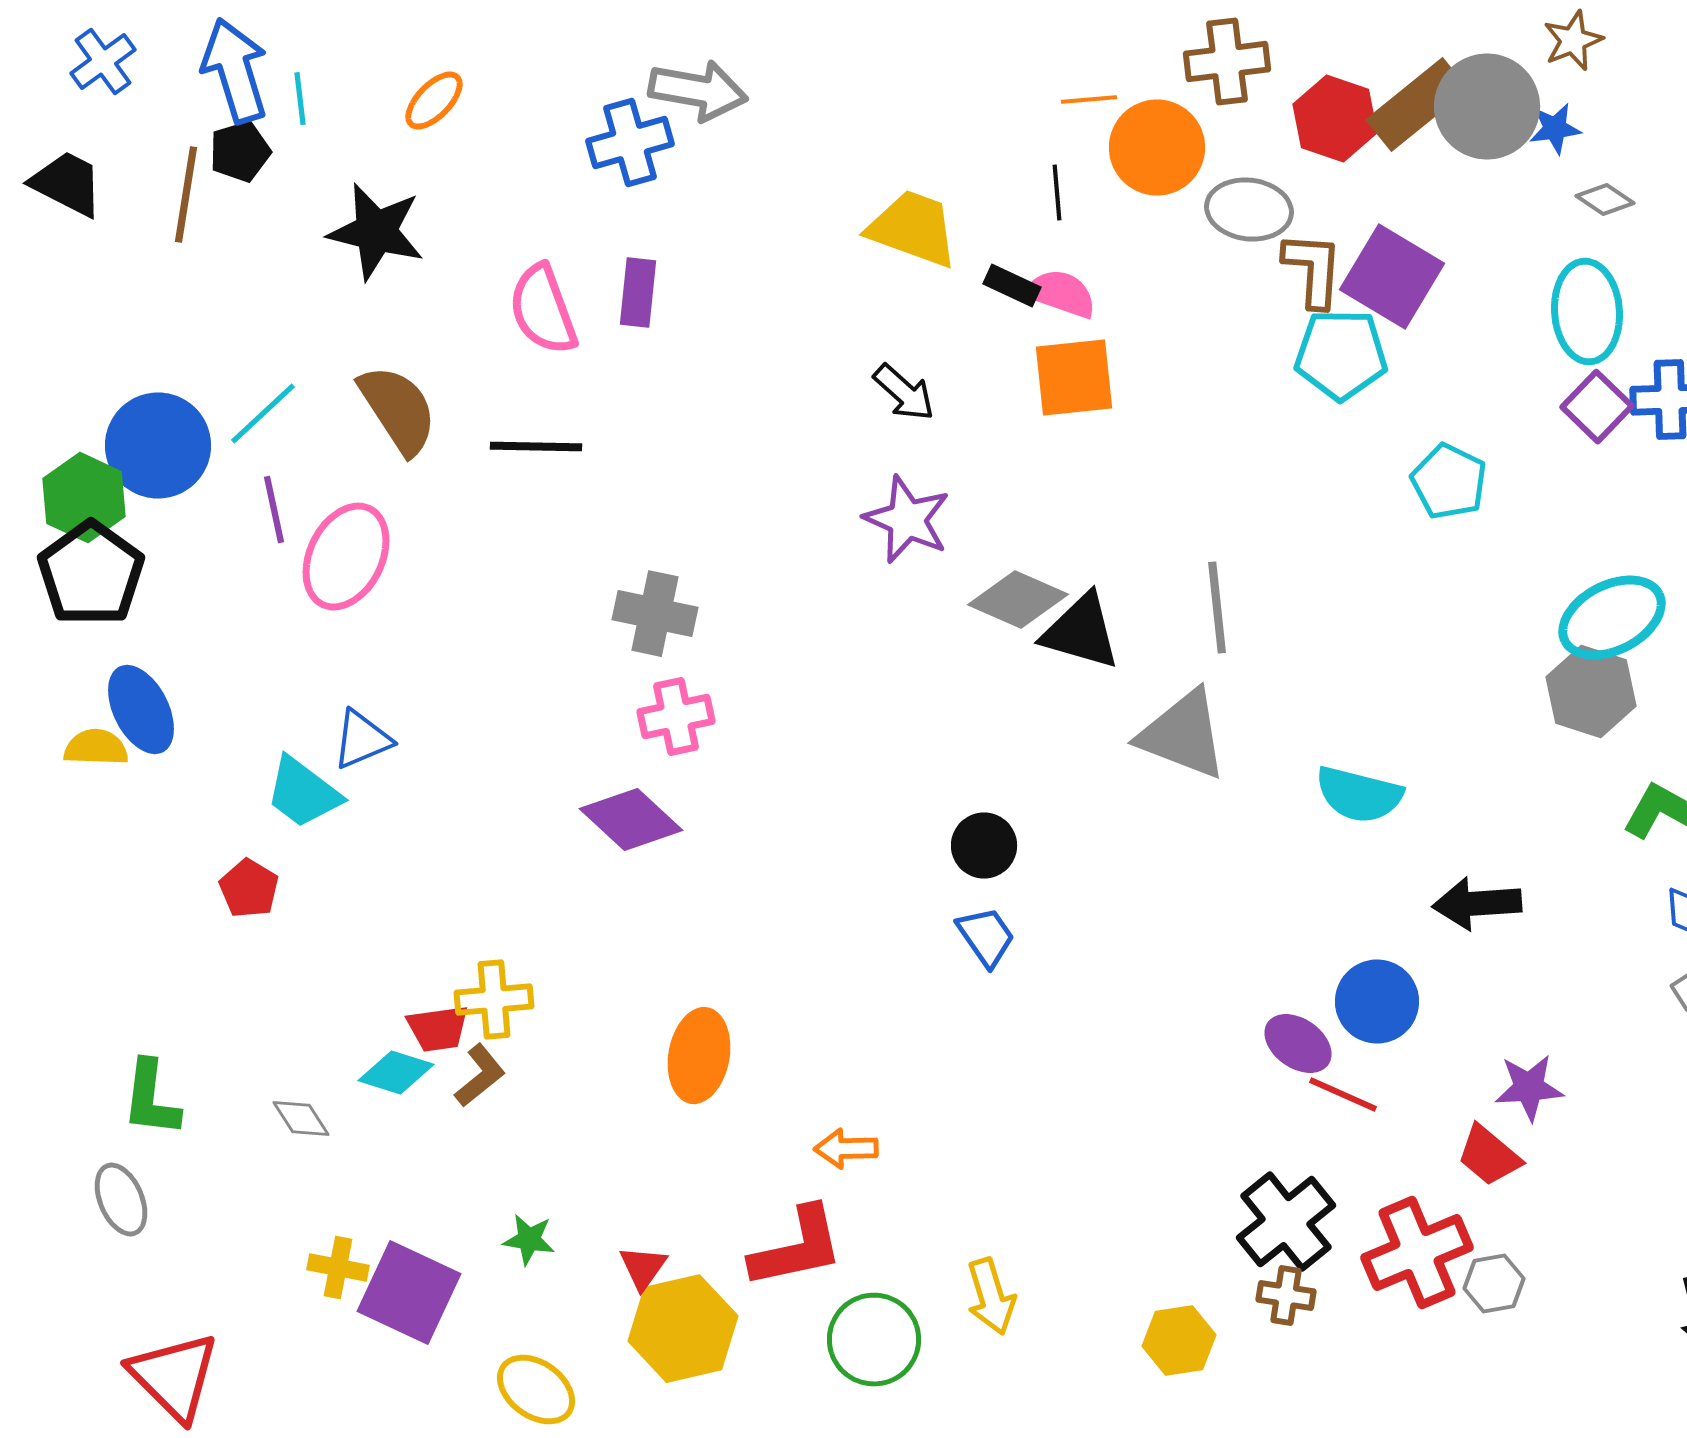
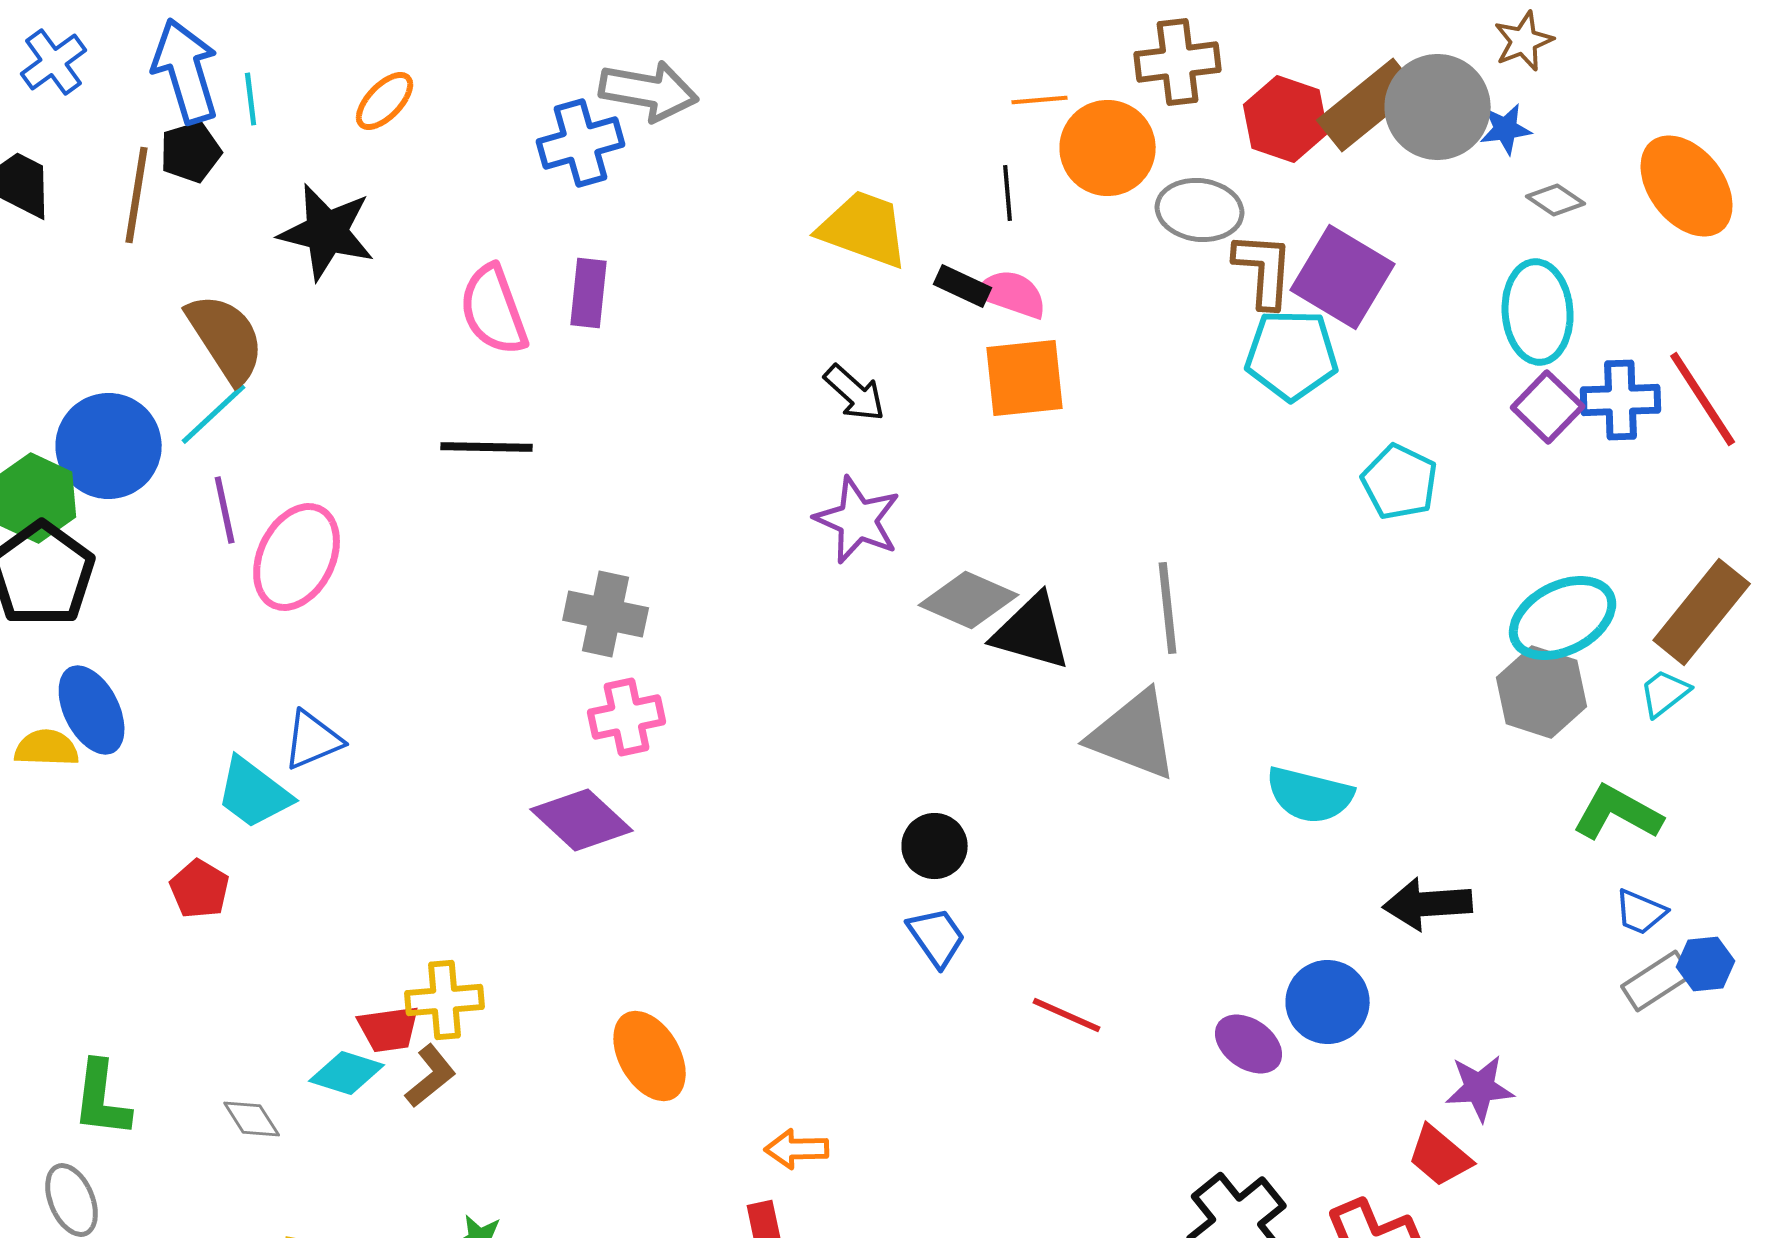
brown semicircle: (398, 410) -> (226, 338), moved
orange ellipse: (699, 1056) -> (650, 1056), turned -40
red line: (1343, 1095) -> (1067, 1015), moved

